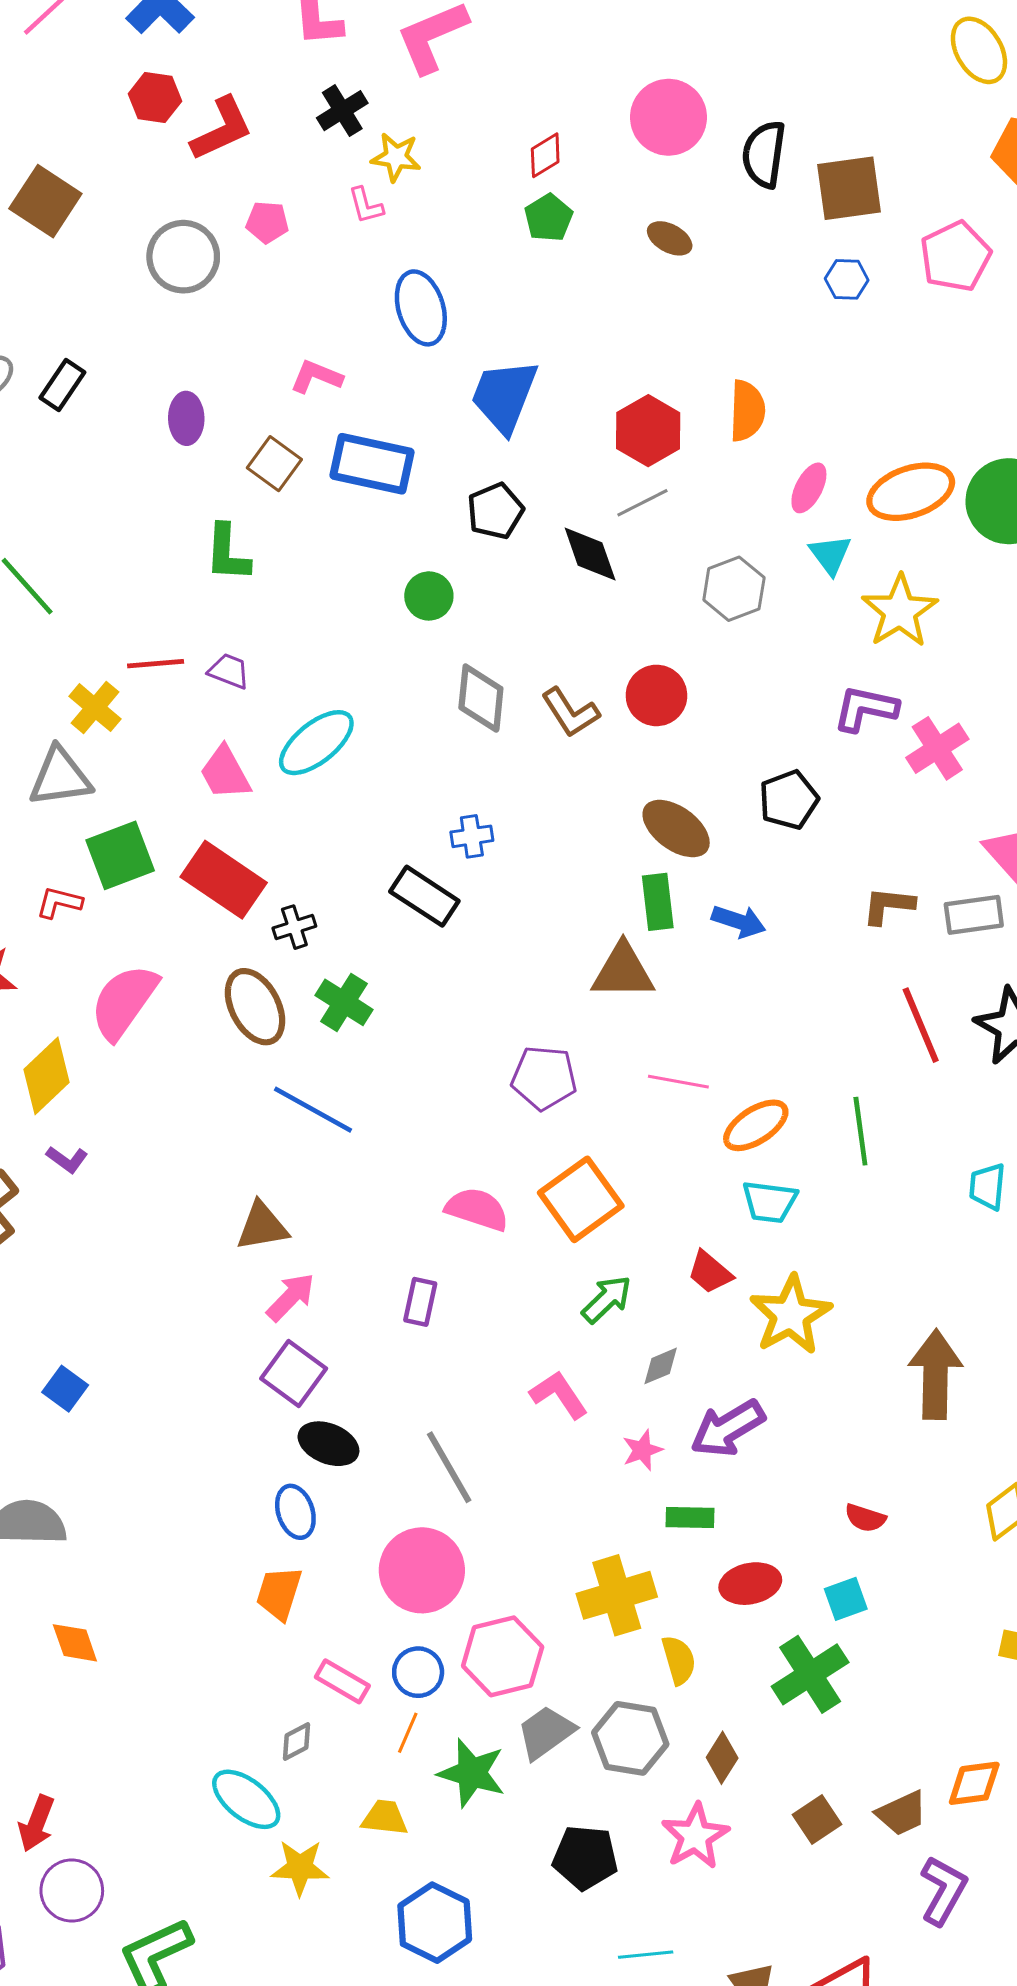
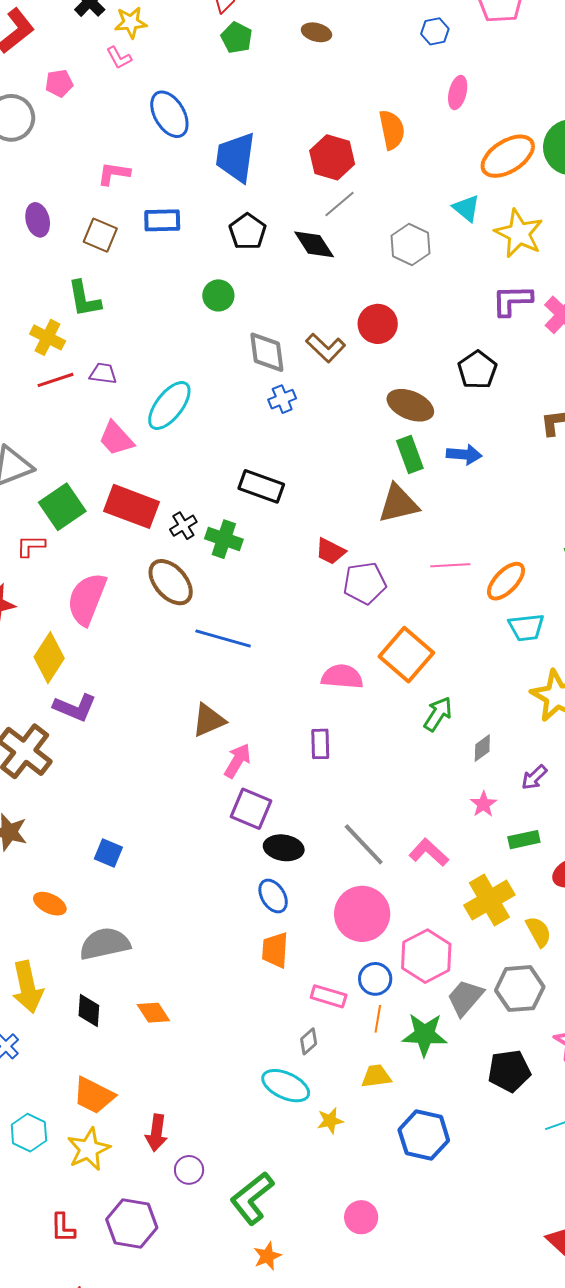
blue rectangle: (372, 464) -> (162, 220), size x0.7
pink ellipse: (809, 488) -> (458, 93), moved
yellow cross: (95, 708) -> (48, 337), moved
blue cross: (472, 836) -> (282, 399), moved
green cross: (344, 1002) -> (224, 539), moved
purple L-shape: (67, 1159) -> (75, 708), size x1.6
red trapezoid: (710, 1272) -> (330, 551), moved
pink L-shape: (559, 1395) -> (429, 852), moved
purple arrow: (728, 1428) -> (534, 777), size x0.6
yellow star: (300, 1868) -> (330, 1121), size x0.7
purple circle: (72, 1891) -> (189, 1170), size x0.7

